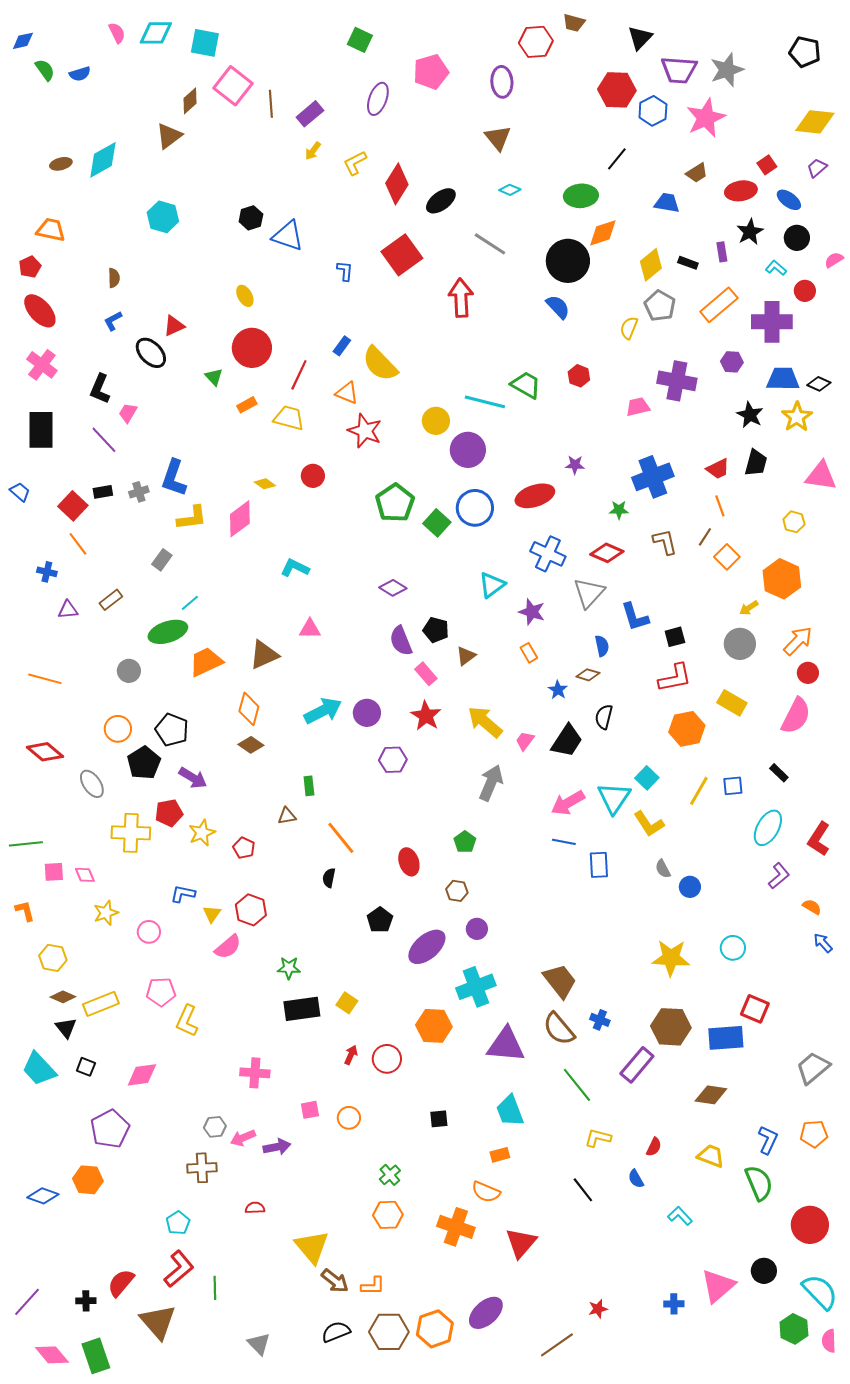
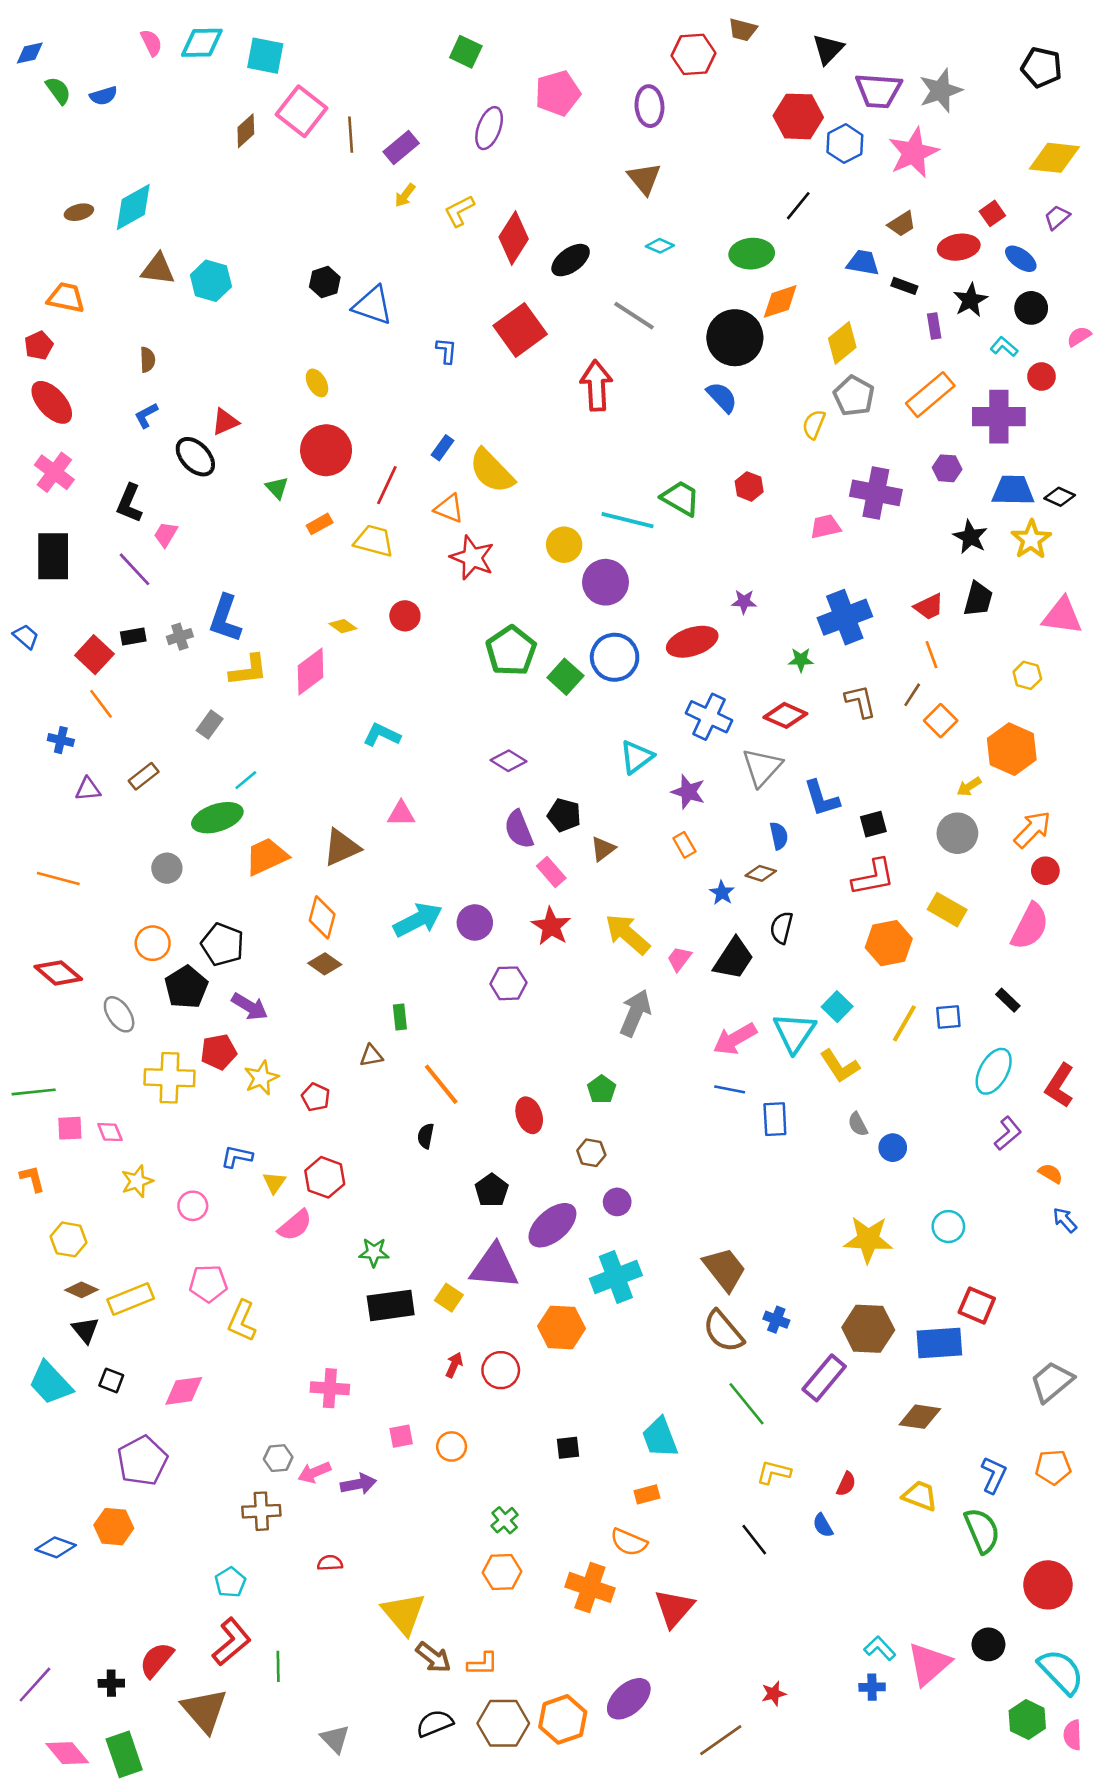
brown triangle: (169, 136) -> (158, 269), moved, turned 44
black rectangle: (688, 263) -> (904, 286), moved
purple triangle: (506, 1045) -> (494, 1267), moved
cyan L-shape: (680, 1216) -> (880, 1648), moved

